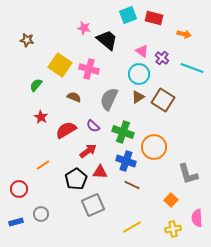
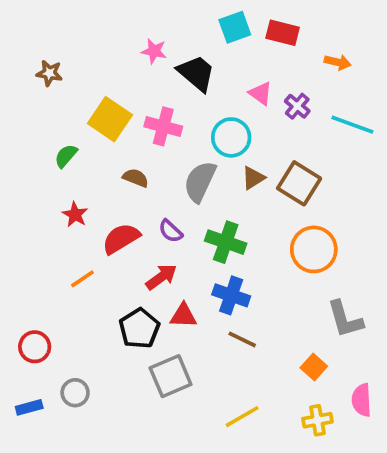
cyan circle: (139, 74) -> (231, 137), moved
orange circle: (154, 147) -> (314, 249), moved
orange line: (43, 165) -> (82, 279), moved

